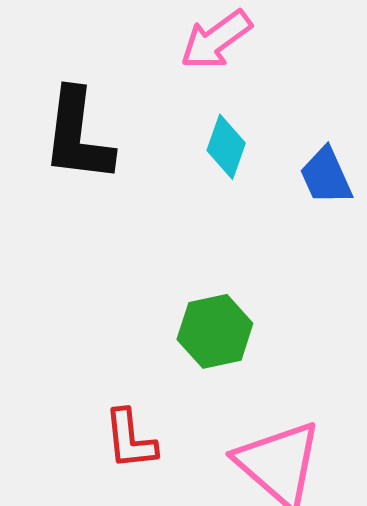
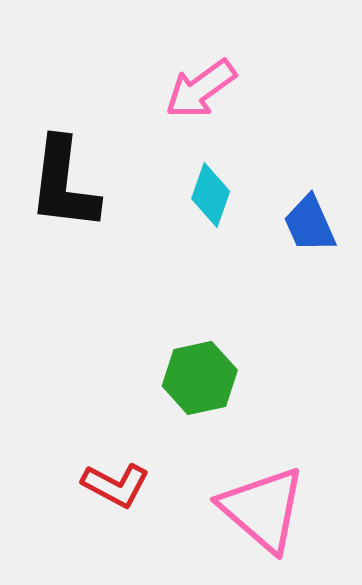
red L-shape: (130, 439) -> (116, 485), turned -56

